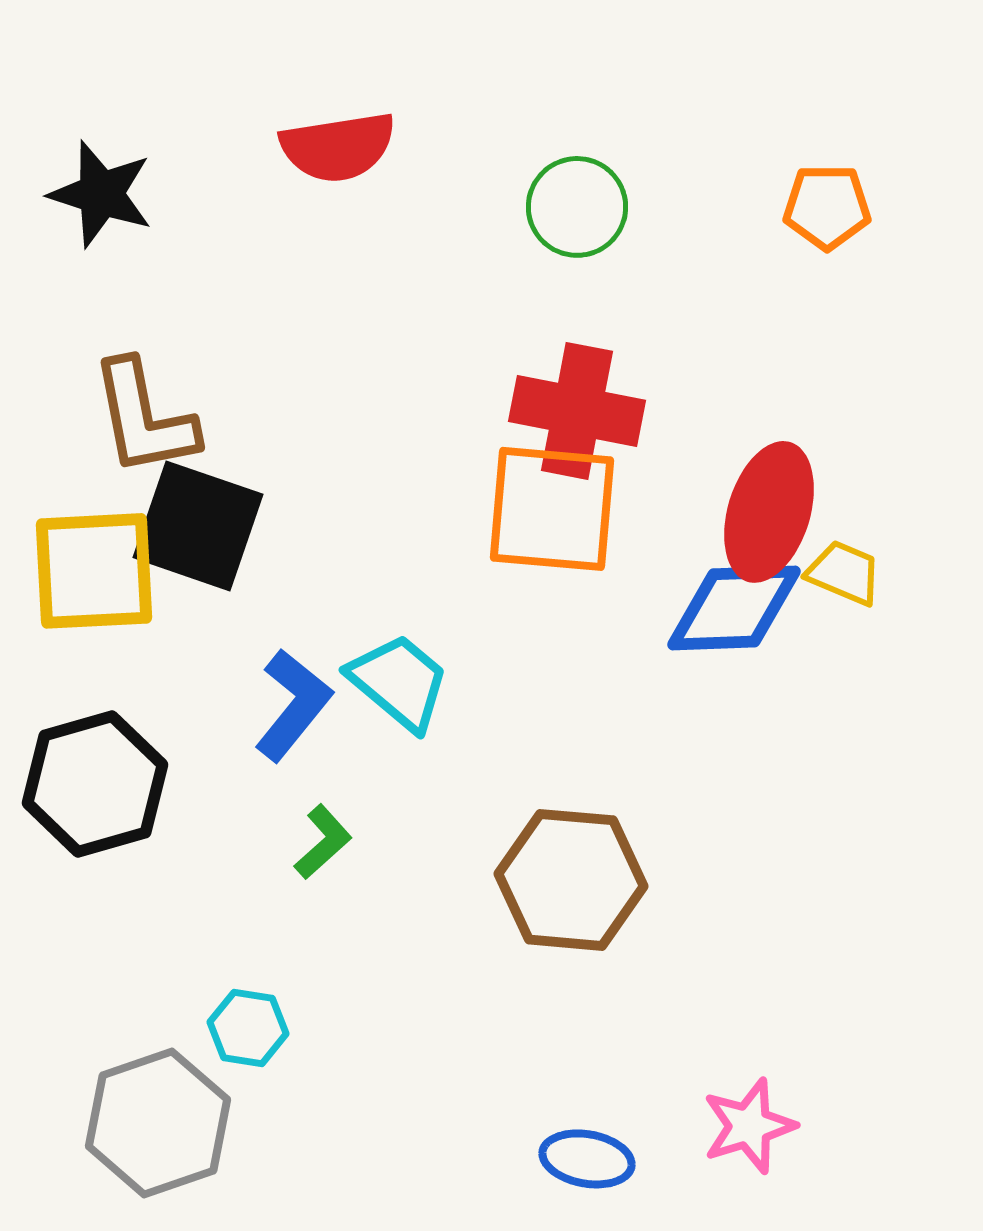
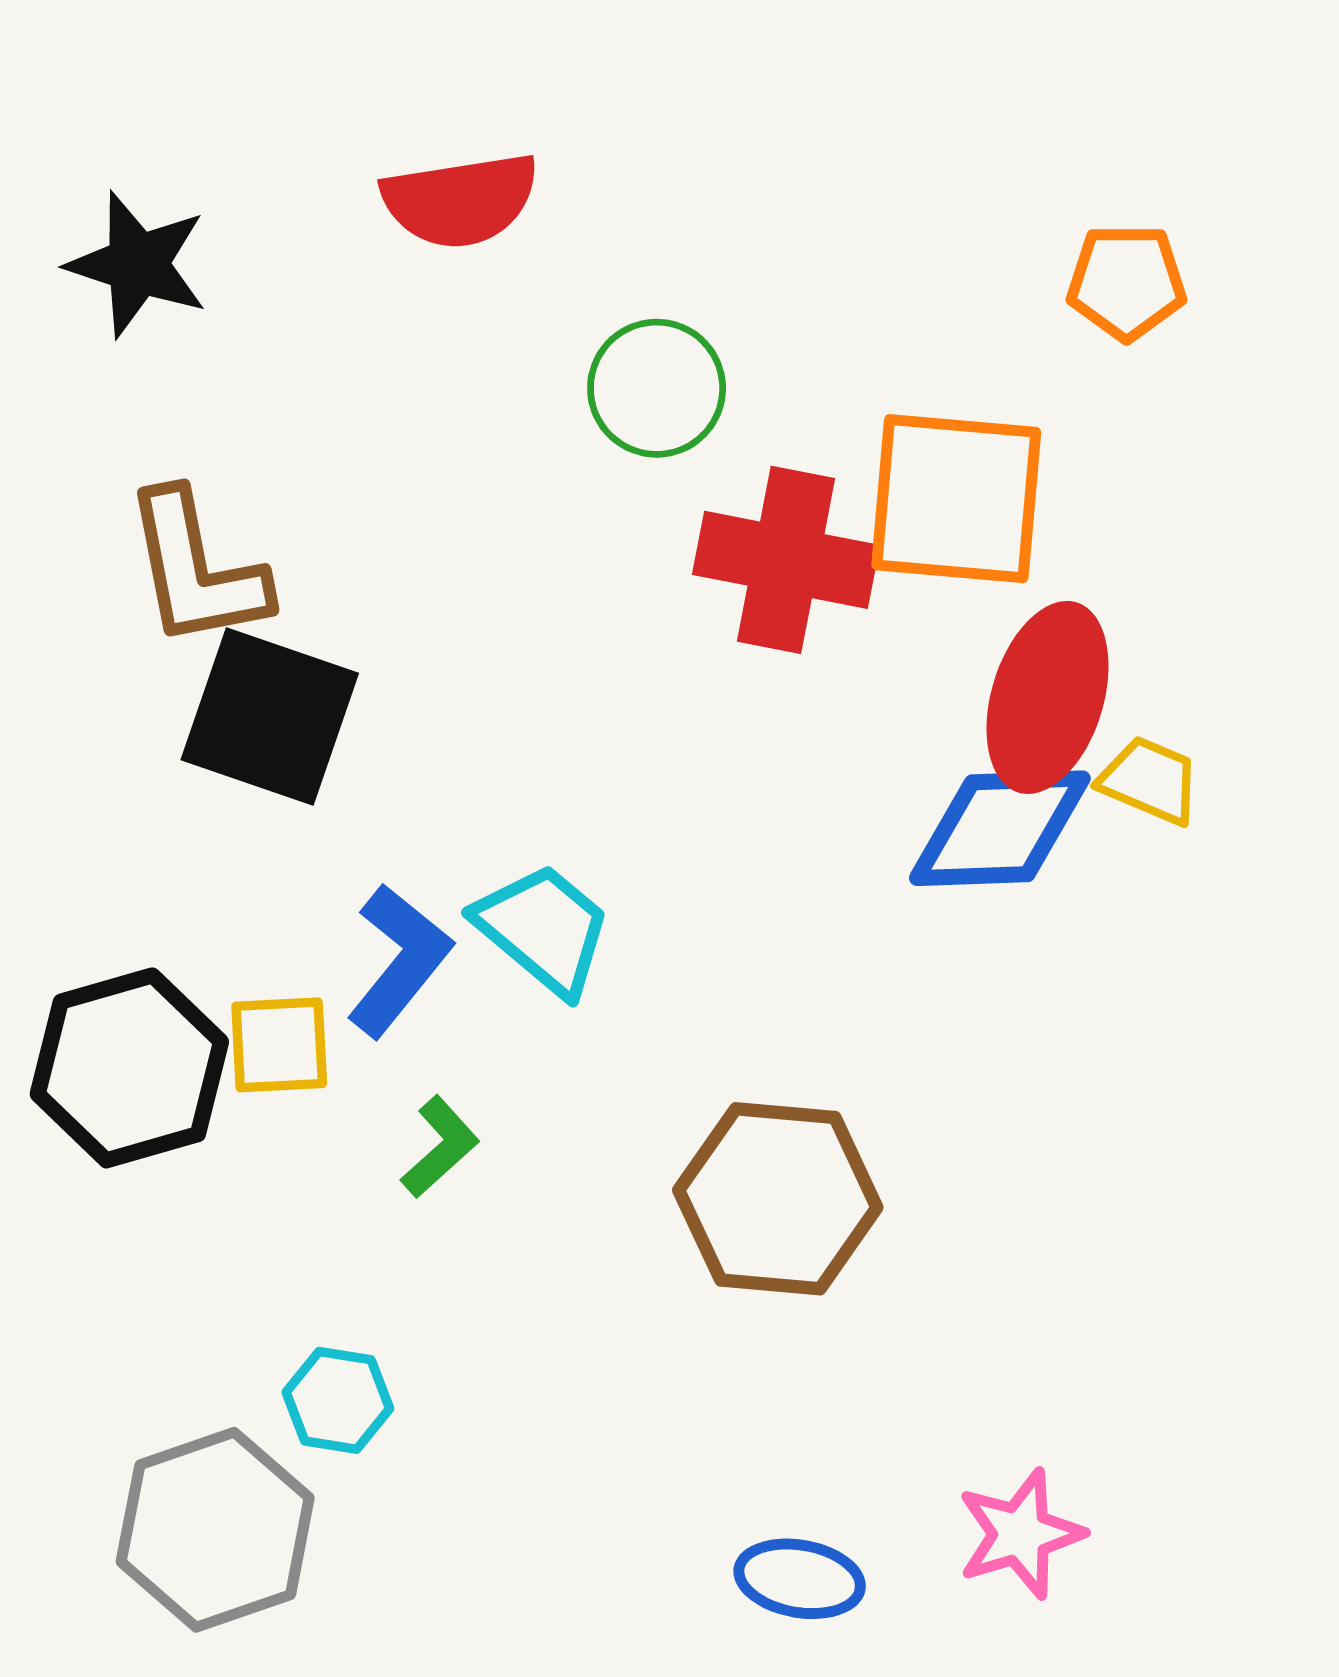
green circle: (577, 207) -> (657, 388), moved
orange square: (552, 509) -> (956, 499), moved
yellow square: (94, 571) -> (279, 1045), moved, size x0.6

